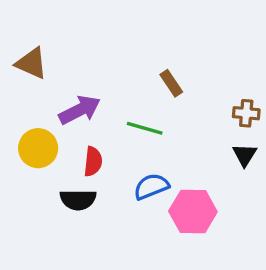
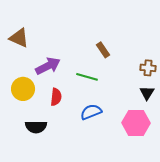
black semicircle: (78, 200) -> (36, 127), moved
pink hexagon: (193, 211) -> (136, 123), moved

